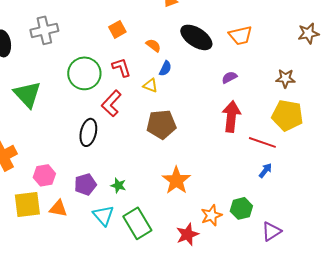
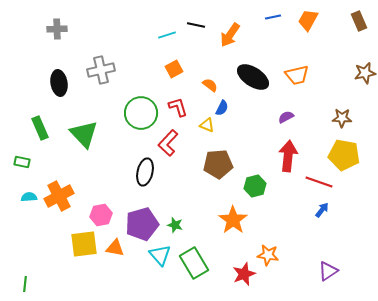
purple pentagon: (85, 184) -> (142, 224), size x1.5
green hexagon: (241, 208) -> (255, 186), moved
orange star: (211, 215) -> (268, 255), turned 30

